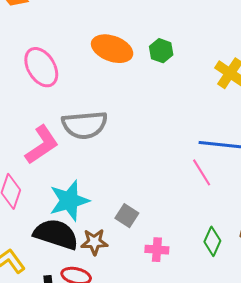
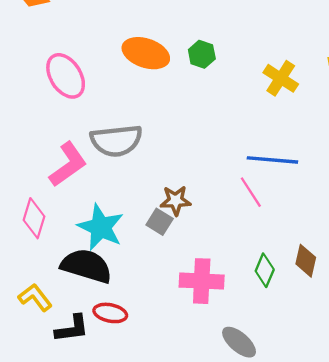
cyan star: (69, 201) -> (101, 227), turned -30
gray square: (127, 216) -> (160, 222), moved
brown star: (94, 242) -> (176, 200), moved
pink cross: (157, 250) -> (202, 281), size x1.6

